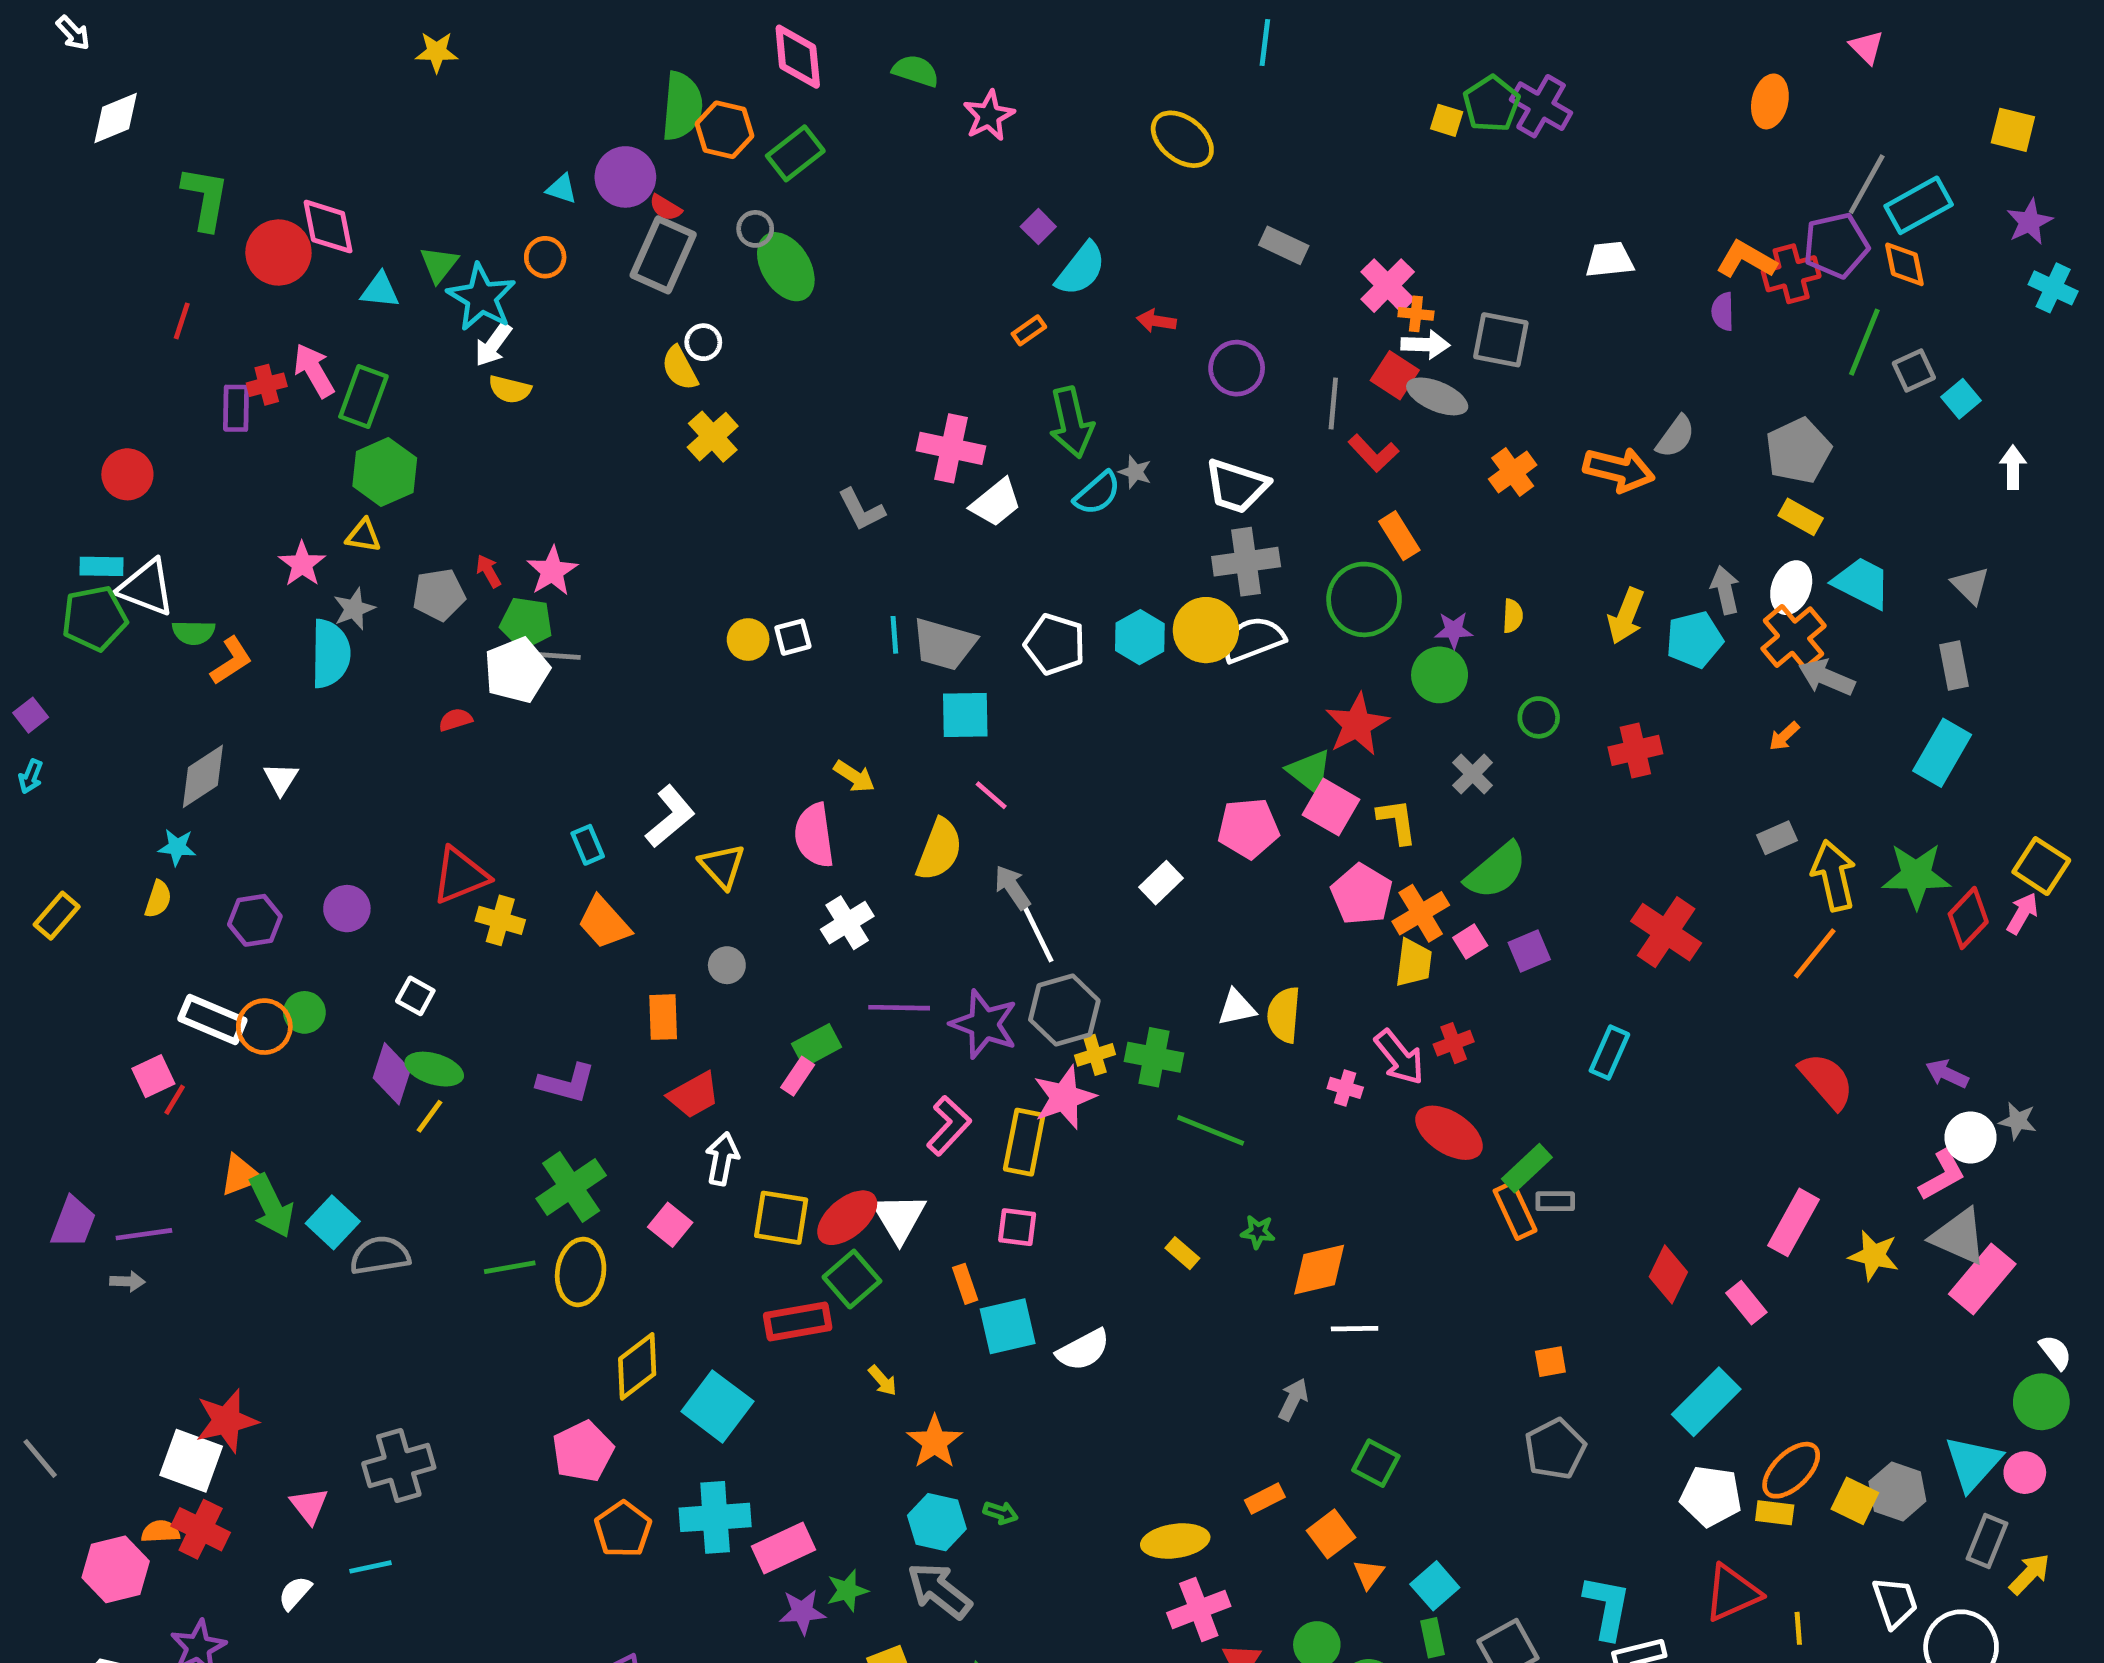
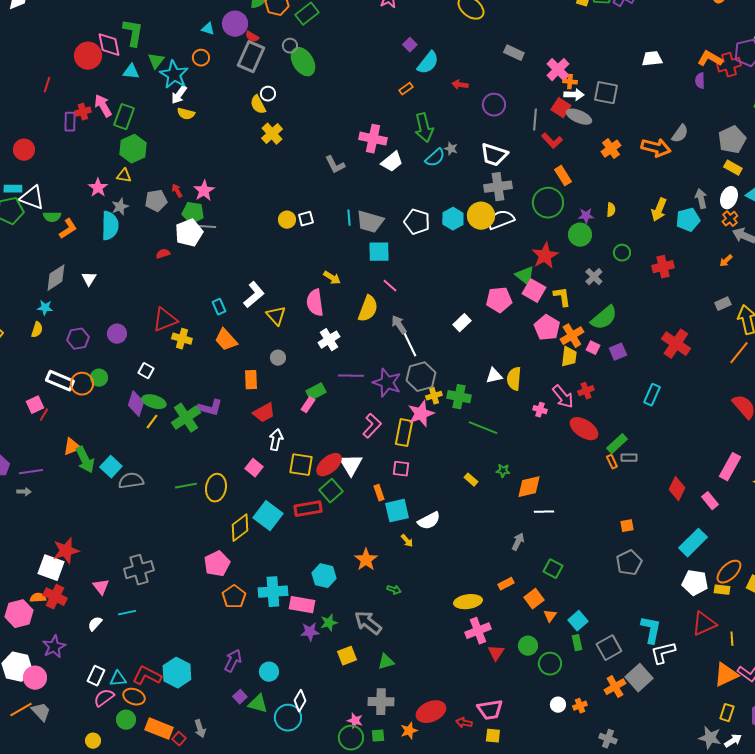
green L-shape: (205, 198) -> (133, 33), moved
orange cross: (1794, 637) -> (730, 219), size x0.6
pink square: (1470, 942) -> (593, 348), turned -32
green cross: (571, 1187) -> (186, 418), moved
orange rectangle: (1515, 1211) -> (612, 462), size x0.6
yellow arrow: (883, 1381) -> (407, 541), moved
cyan square: (717, 1406) -> (268, 516), moved
cyan hexagon: (937, 1522) -> (324, 576), moved
pink rectangle: (783, 1548) -> (302, 605), turned 35

